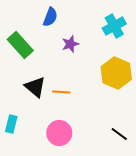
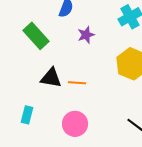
black triangle: (35, 87) -> (51, 78), turned -30

